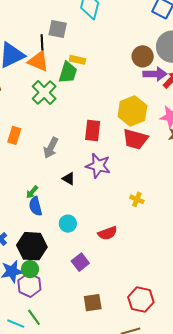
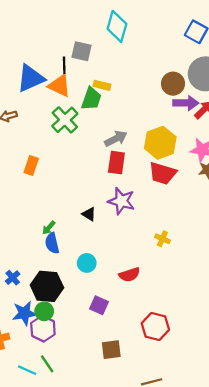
gray arrow: (51, 148) -> (116, 139), moved, turned -145
purple square: (80, 262) -> (99, 305), turned -30
red hexagon: (141, 300) -> (155, 327), moved

